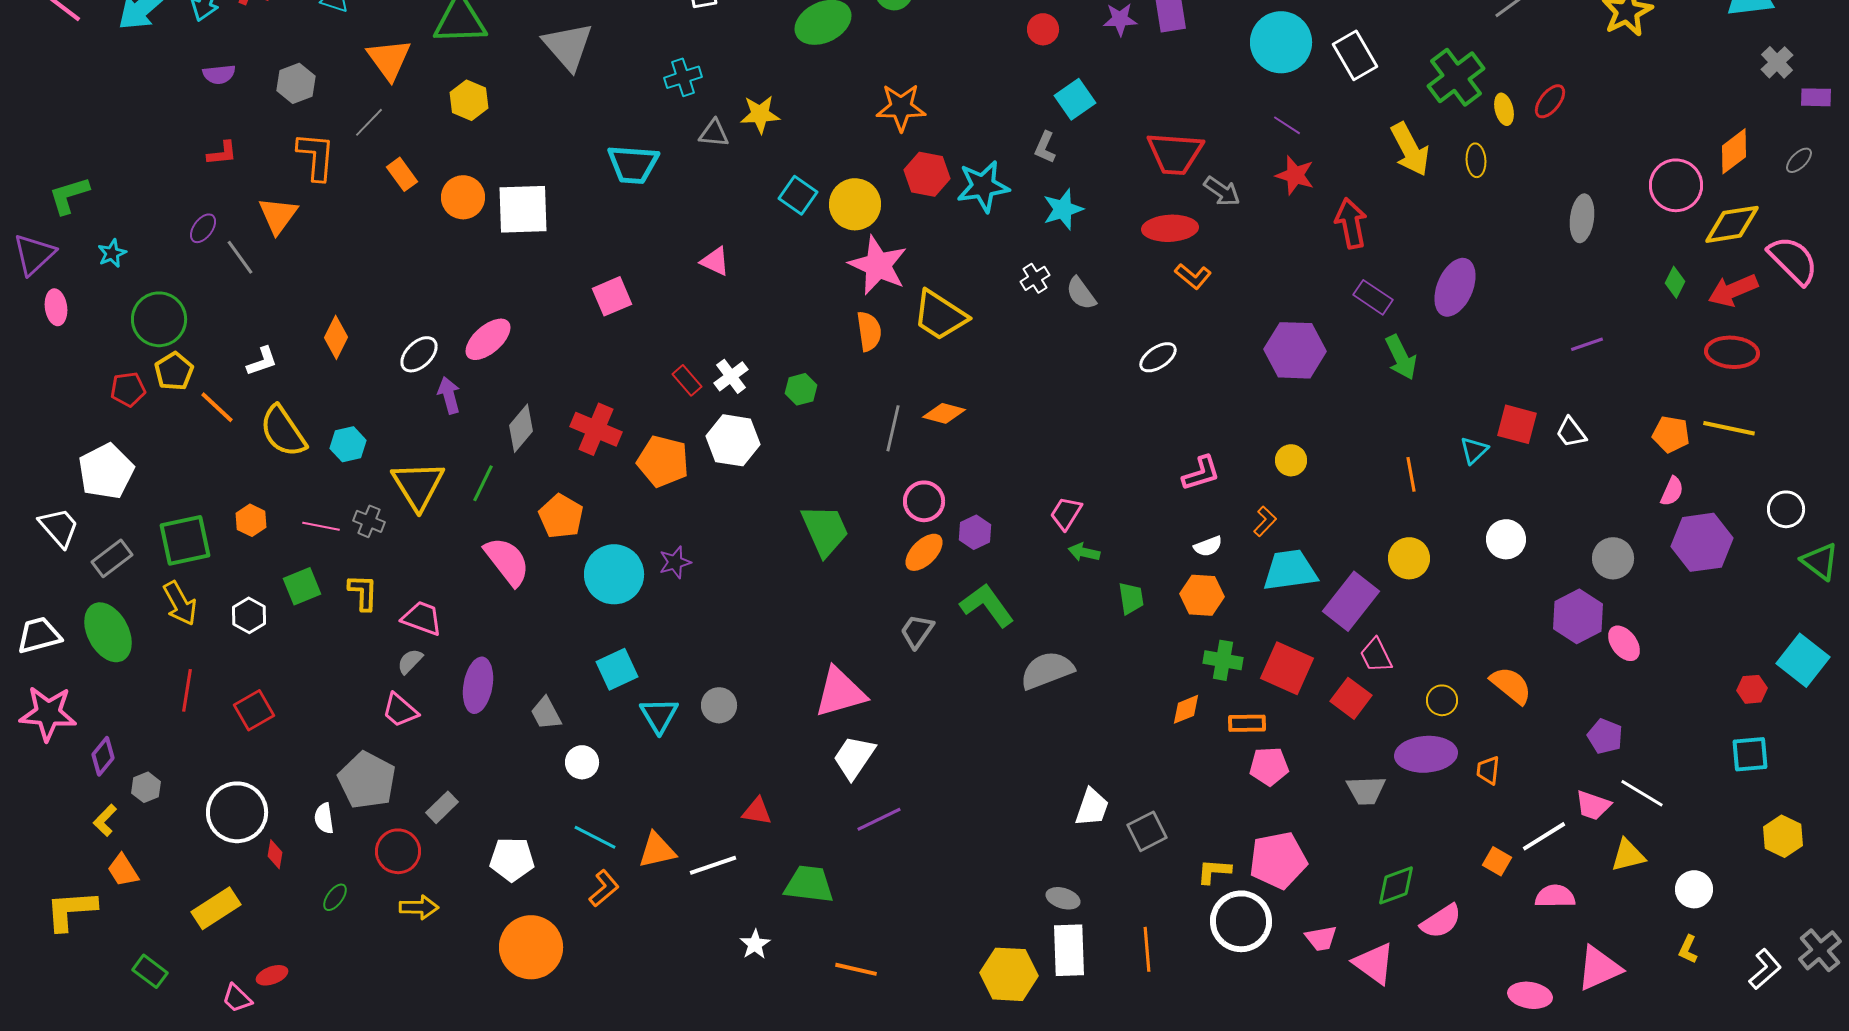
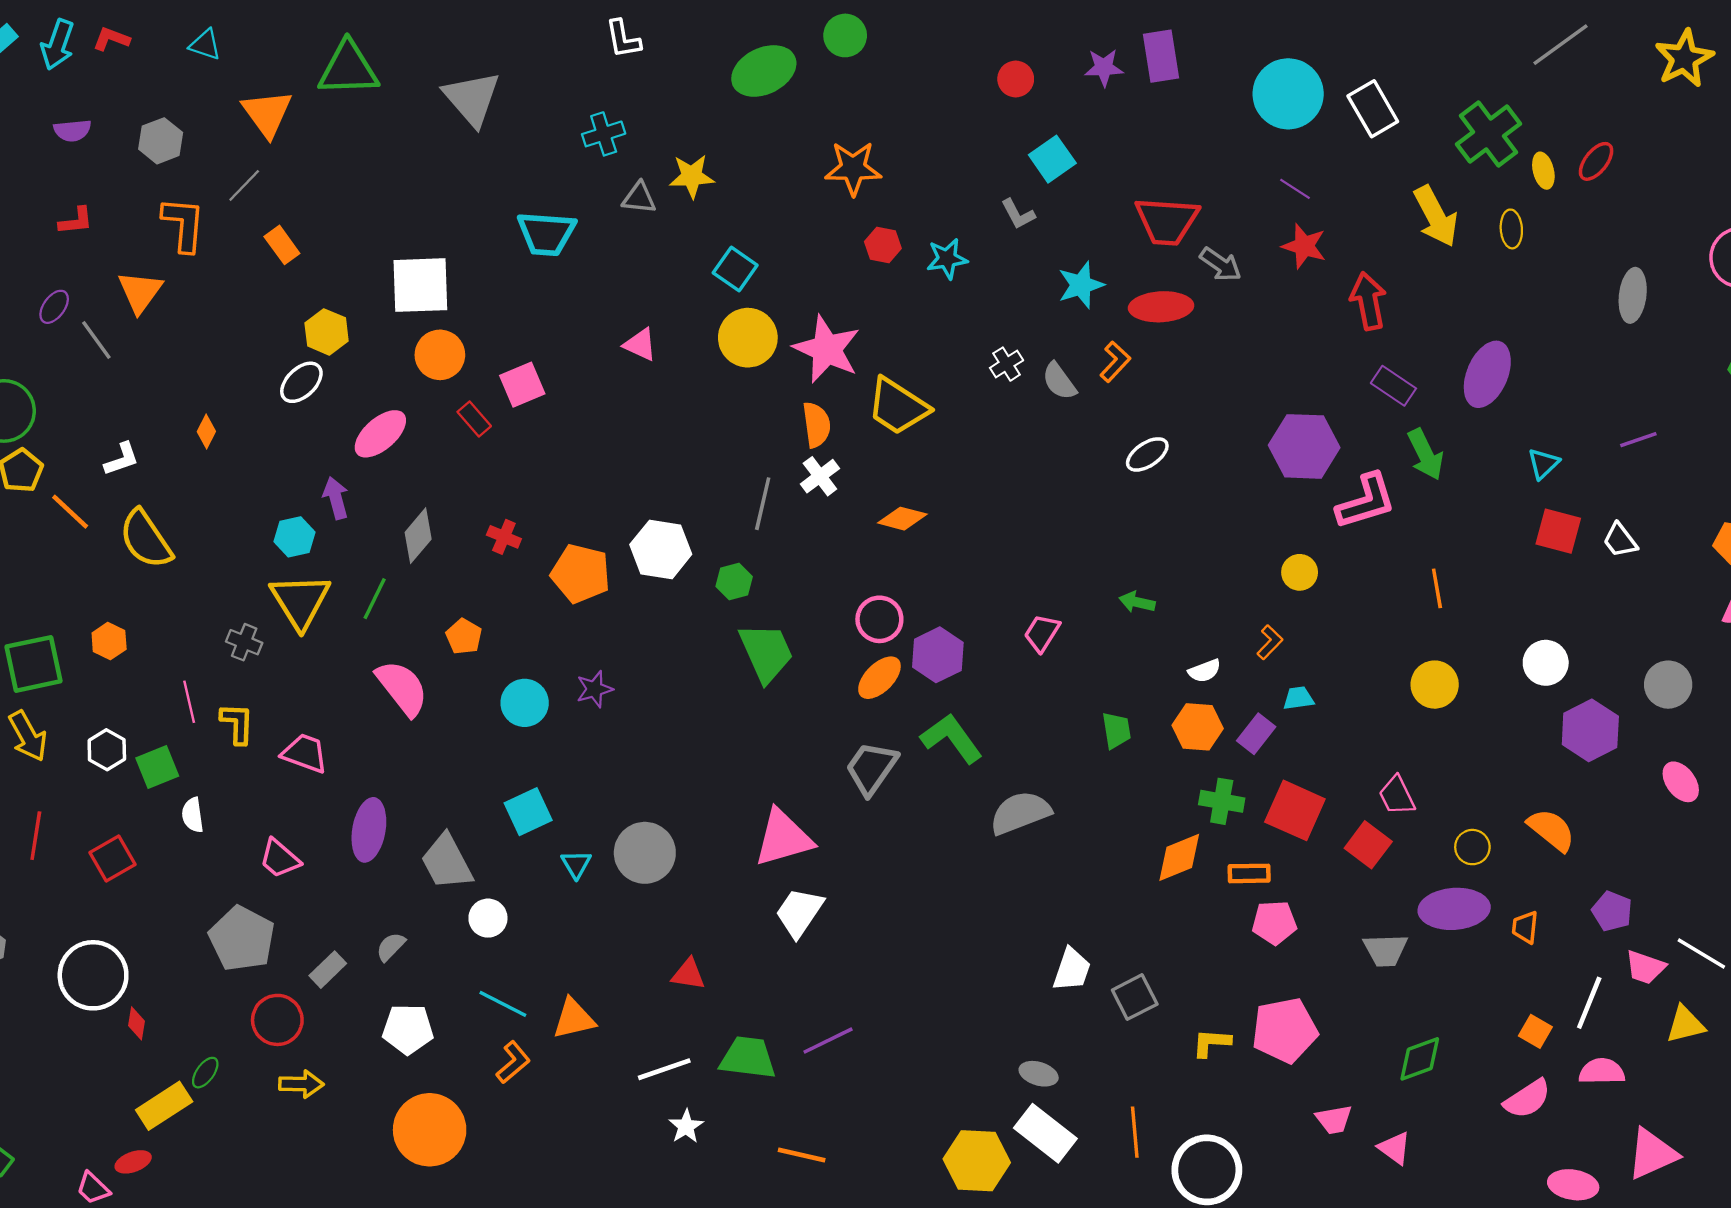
yellow hexagon: (469, 100) -> (327, 332), moved
gray L-shape: (1045, 147) -> (1018, 214), turned -52
red hexagon: (927, 174) -> (883, 245), size x0.7
cyan star: (983, 186) -> (947, 259), size x0.7
orange circle: (463, 197) -> (440, 355), moved
yellow circle: (855, 204) -> (748, 338), moved
cyan star: (1063, 209) -> (1081, 285), moved
orange L-shape: (1193, 276) -> (1115, 362), moved, turned -87
orange diamond: (336, 337) -> (206, 432), size x0.7
white ellipse: (419, 354) -> (301, 382), moved
white cross: (731, 376) -> (820, 476), moved
red rectangle: (687, 380) -> (474, 419), moved
green hexagon: (801, 389) -> (734, 582), moved
gray line: (893, 428) -> (763, 504), moved
red cross: (596, 429) -> (504, 537), size x0.6
cyan hexagon: (348, 444) -> (295, 537), moved
cyan triangle: (1474, 450) -> (1543, 464), moved
pink L-shape: (1201, 473) -> (1366, 501), moved, size x1.4
orange pentagon: (561, 516) -> (464, 636), size x0.7
pink line: (321, 526) -> (189, 702), moved, turned 66
purple hexagon: (975, 532) -> (938, 655), size x1.4
green arrow: (1084, 552) -> (1137, 602), moved
cyan trapezoid: (1290, 570) -> (1298, 698), size x0.5
cyan circle: (614, 574) -> (525, 703), size x0.7
green square: (302, 586) -> (157, 767), moved
purple rectangle: (1351, 601) -> (1256, 734), moved, size x0.6
purple hexagon: (1578, 616) -> (1590, 730), moved
gray trapezoid: (917, 631) -> (871, 768), size x1.4
gray semicircle: (410, 661) -> (391, 947), moved
gray circle: (719, 705) -> (645, 853), size x1.5
orange diamond: (1186, 709) -> (1179, 857), size x1.4
gray trapezoid: (546, 713) -> (447, 862), size x1.5
cyan triangle: (659, 715) -> (576, 864), size x0.7
purple pentagon: (1605, 736) -> (1612, 911), moved
white semicircle: (324, 818) -> (193, 815), moved
purple line: (879, 819) -> (828, 1041), moved
white line: (1544, 836) -> (1589, 1003), turned -36
white line: (713, 865) -> (664, 1069), moved
yellow rectangle: (216, 908) -> (164, 1106), moved
white circle: (1241, 921) -> (1207, 1170), moved
pink semicircle: (1441, 921) -> (1527, 1099), moved
white rectangle: (1069, 950) -> (1045, 1133), turned -50
pink triangle: (1374, 963) -> (1395, 1148), size x0.7

